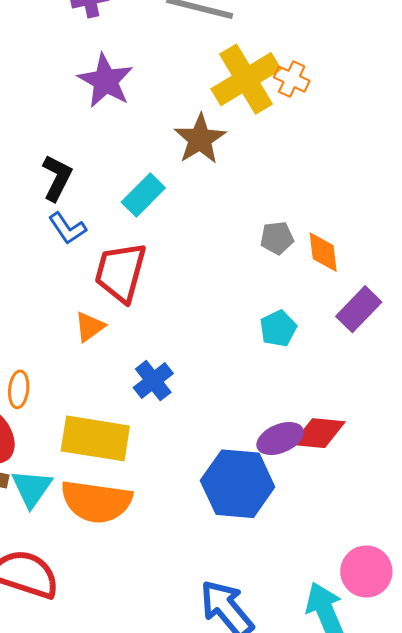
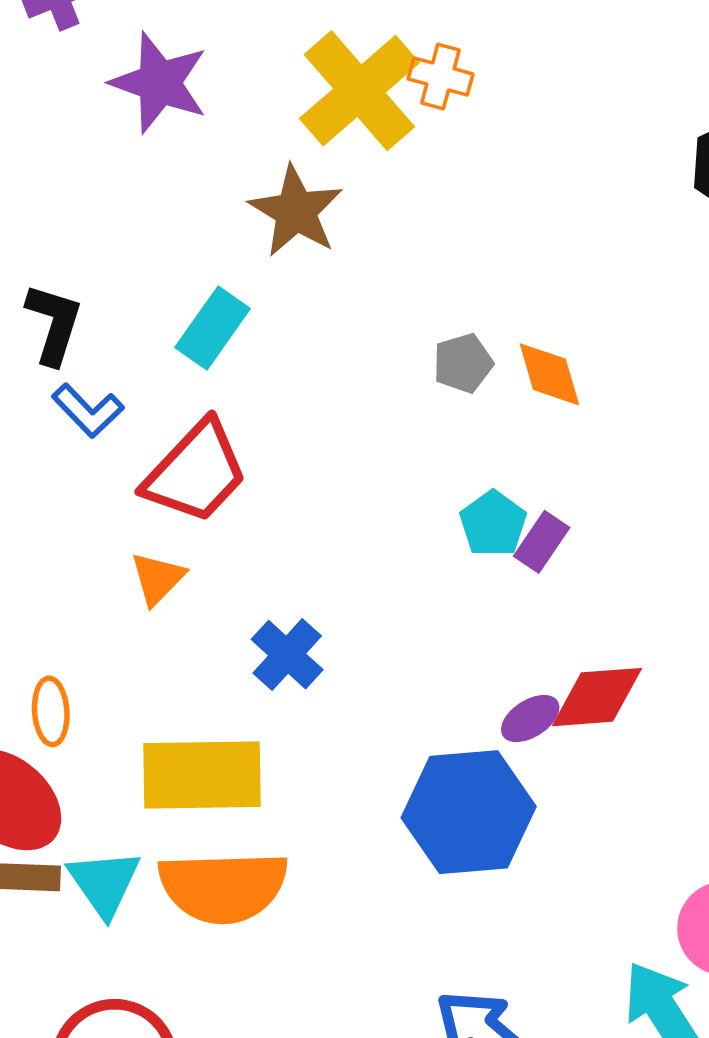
purple star: (106, 81) -> (159, 83), moved
red trapezoid: (121, 272) -> (196, 472), turned -142
purple rectangle: (359, 309) -> (542, 542), moved, size x0.7
purple ellipse: (280, 439) -> (530, 719), size x0.7

